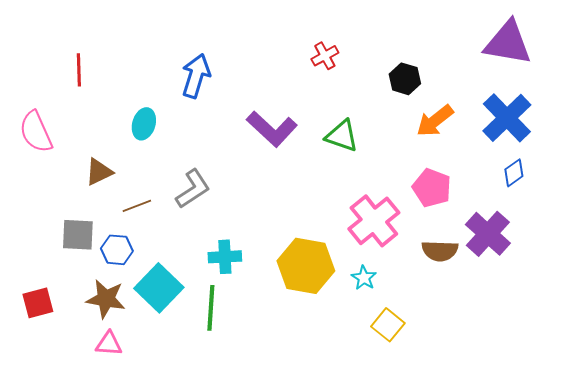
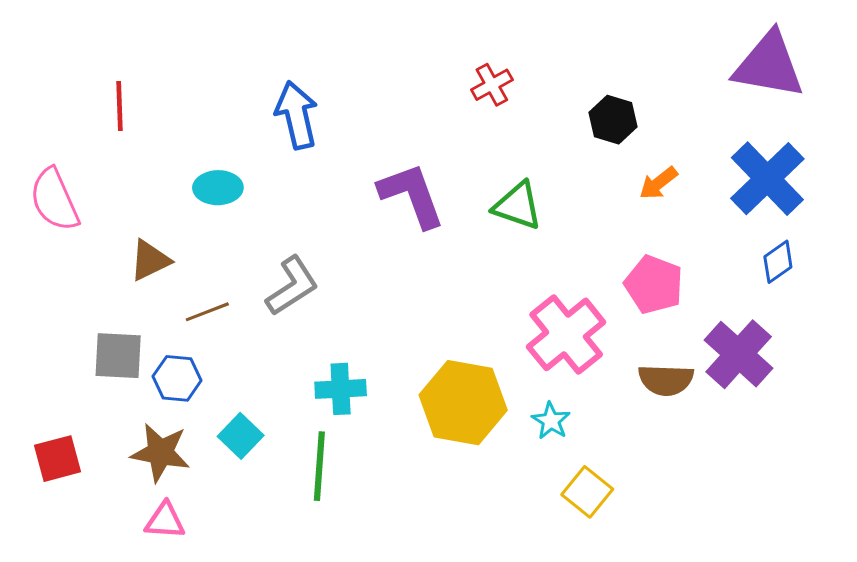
blue arrow: (196, 76) -> (297, 115), turned -30
orange arrow: (435, 121) -> (658, 183), size x0.7
cyan ellipse: (144, 124) -> (218, 188), turned 72
purple L-shape: (272, 129) -> (412, 195), turned -153
cyan square: (159, 288) -> (241, 436), size x0.6

